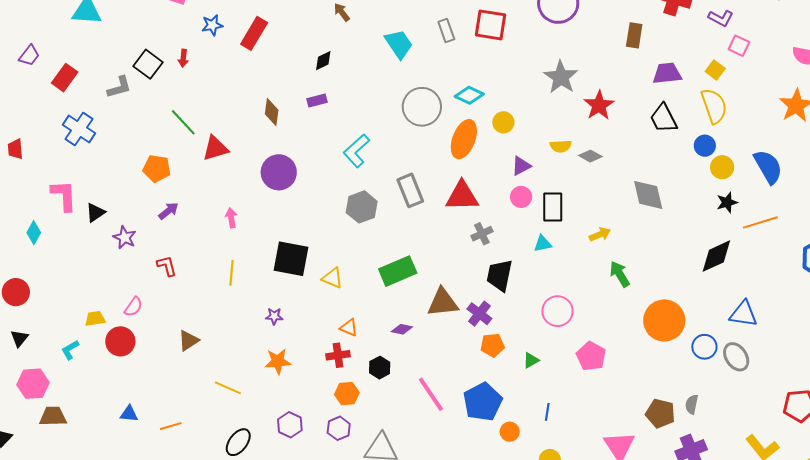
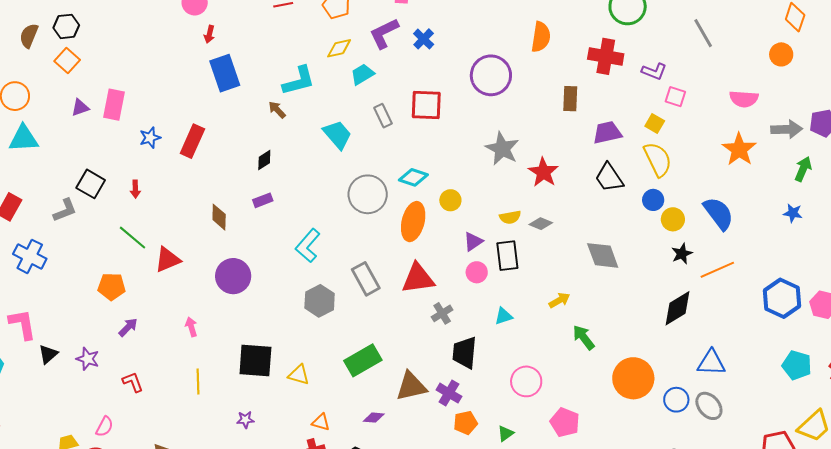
red arrow: (183, 58) -> (135, 189), moved
black rectangle: (553, 207) -> (507, 256), moved
black triangle: (95, 213) -> (48, 354), moved

